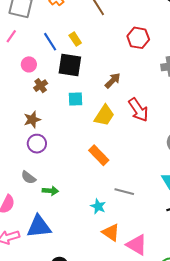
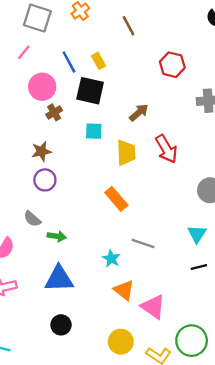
pink circle: (29, 64) -> (42, 87), size x1.5
yellow trapezoid: (104, 115) -> (126, 153), turned -40
blue triangle: (39, 227) -> (59, 279), moved

